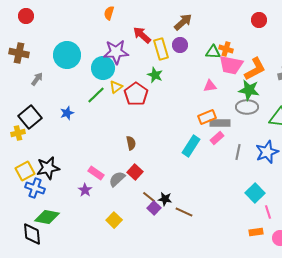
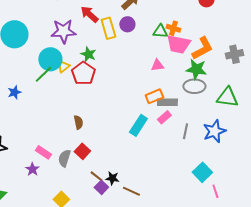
cyan circle: (103, 68) -> (50, 59), moved
green star: (155, 75) -> (88, 54), moved
gray semicircle: (117, 179) -> (64, 158), turned -30

